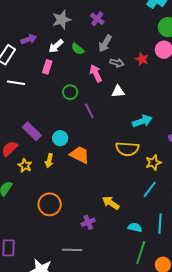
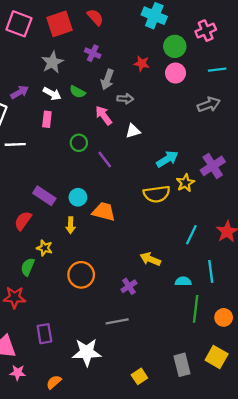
white arrow: (56, 46) -> (52, 94), turned -98
red star: (142, 59) -> (142, 63), moved
yellow star: (153, 163) -> (185, 183), moved
yellow star: (25, 166) -> (45, 248), moved

